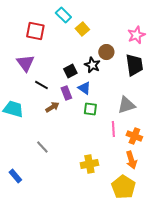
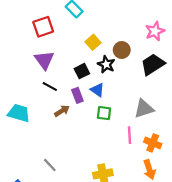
yellow square: (82, 29) -> (93, 42), moved
red square: (35, 31) -> (43, 27), turned -30
purple triangle: (25, 63) -> (44, 60), moved
black trapezoid: (134, 65) -> (153, 64), turned -115
gray line: (42, 147) -> (50, 165), moved

